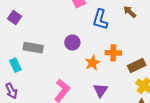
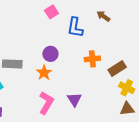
orange star: (93, 63) -> (44, 73), moved
purple triangle: (100, 90) -> (74, 99), moved

